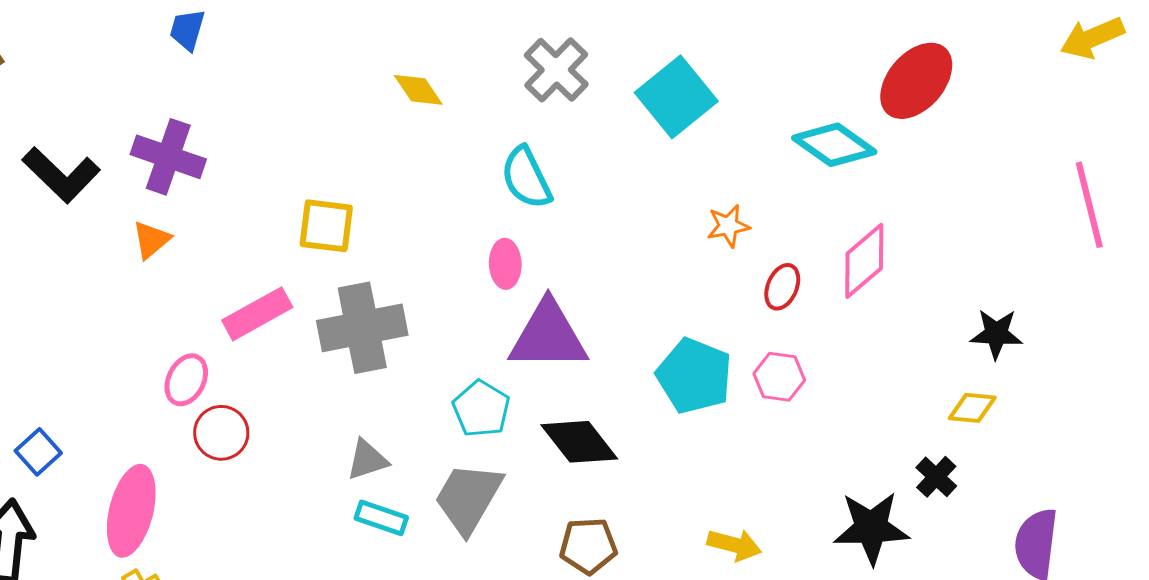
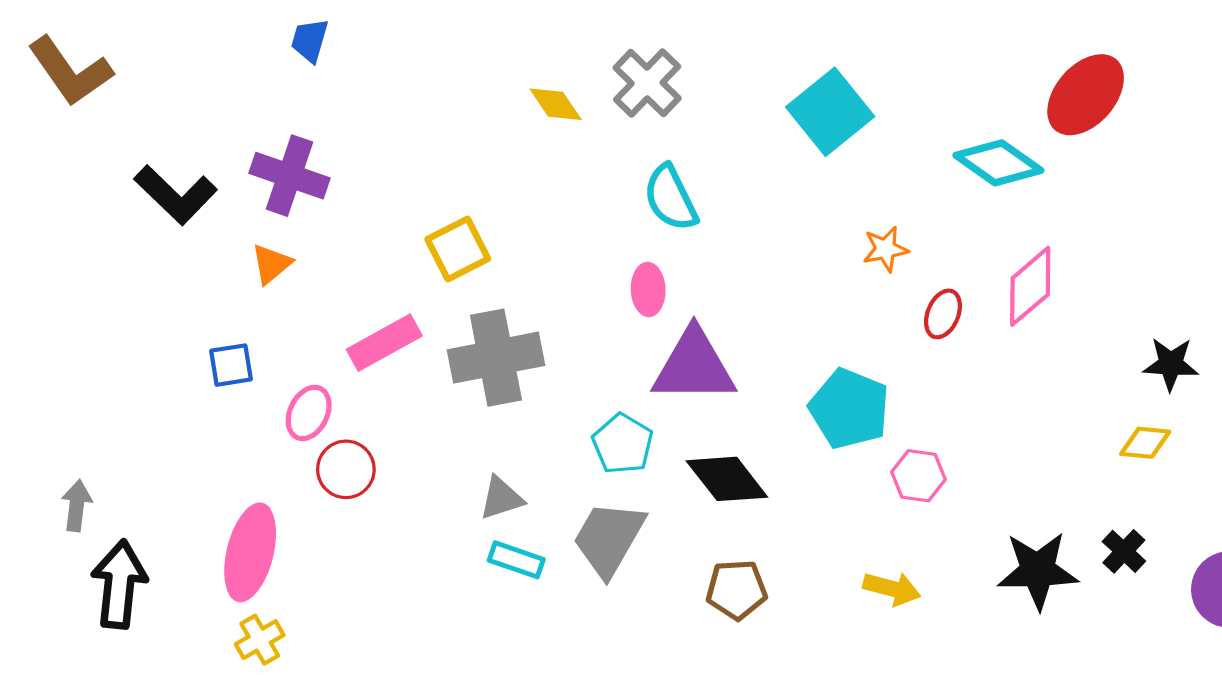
gray cross: (556, 70) -> (647, 83), moved
yellow square: (326, 226) -> (458, 249), turned -34
pink hexagon: (779, 377) -> (918, 476), moved
blue square: (38, 452) -> (231, 365), moved, turned 33
black cross: (936, 477) -> (1124, 551), moved

